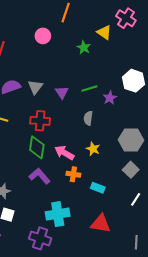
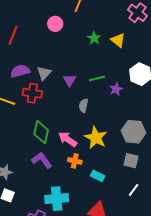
yellow triangle: (104, 32) -> (118, 40), moved
gray semicircle: (88, 118) -> (83, 105), moved
red cross: (40, 121) -> (32, 93), moved
yellow star: (93, 149) -> (96, 138), size x1.6
gray square: (131, 170) -> (131, 161), turned -35

